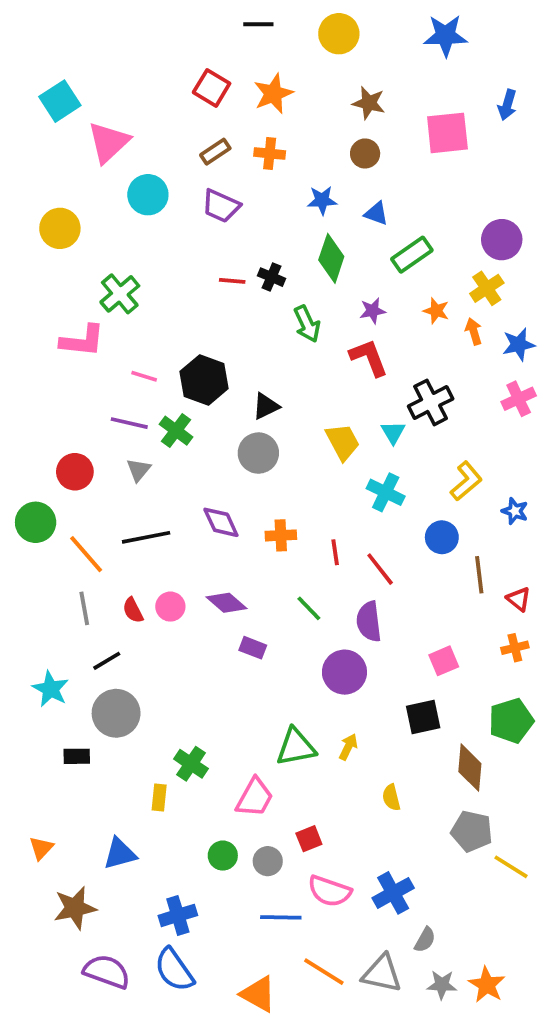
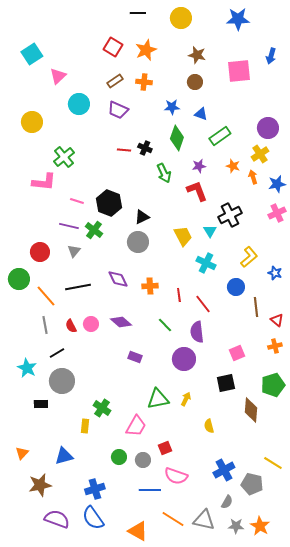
pink triangle: (109, 142) -> (58, 76), size x0.7
purple rectangle: (253, 648) -> (135, 357), moved
gray pentagon: (472, 831) -> (252, 484), moved
blue cross: (393, 893) -> (224, 470), moved

